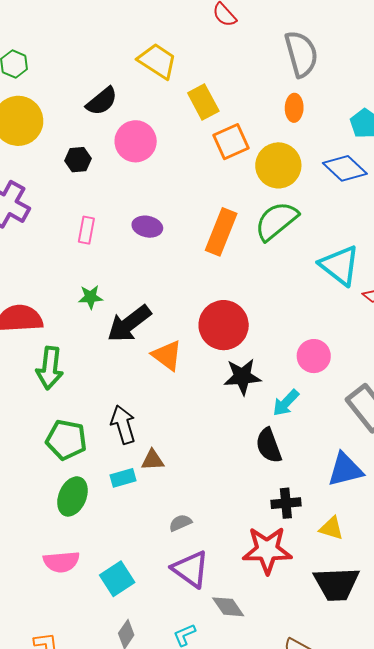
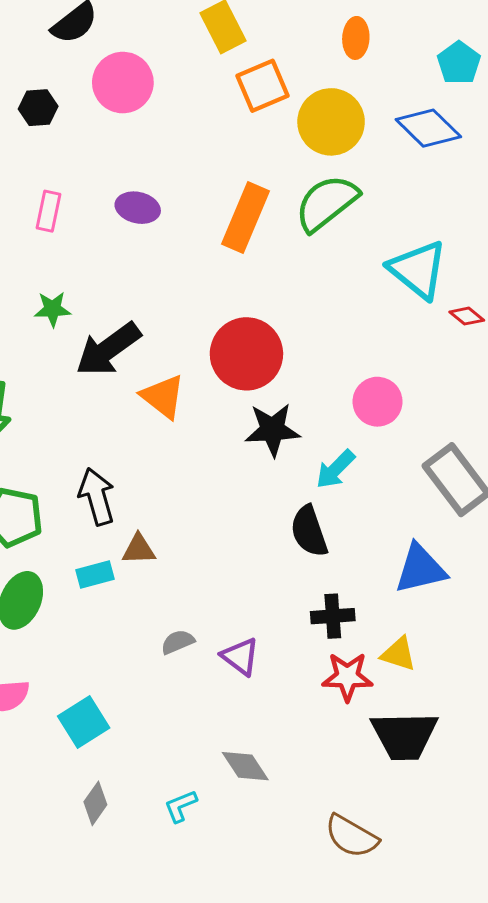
red star: (267, 550) -> (347, 677), moved, size x0.7
purple triangle: (191, 569) -> (240, 656), moved, size x0.7

